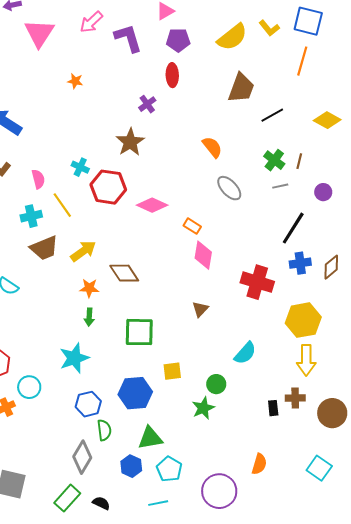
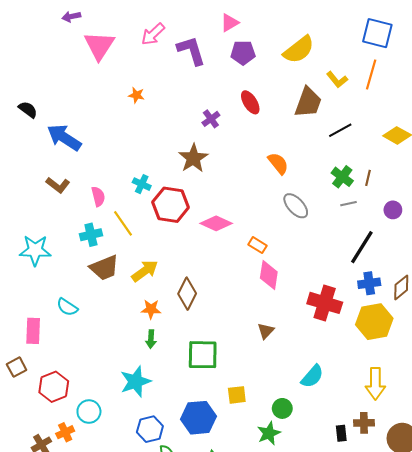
yellow L-shape: (269, 28) -> (337, 80), moved
red ellipse: (172, 75) -> (250, 102), moved, turned -30
brown diamond: (124, 273) -> (187, 294), turned 60
yellow hexagon: (303, 320) -> (374, 322), moved

